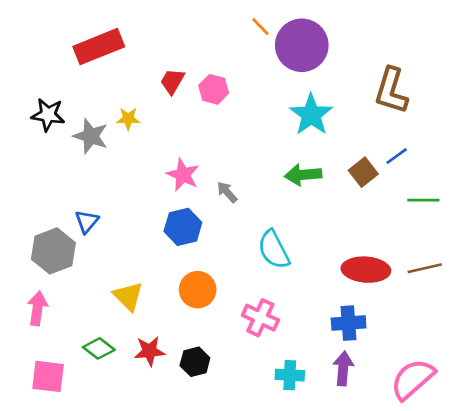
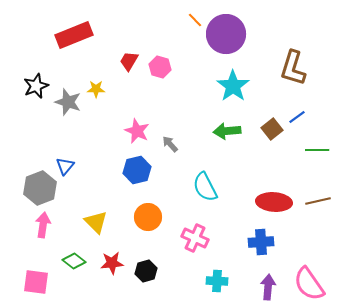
black star: (48, 115) -> (36, 86), turned -30
pink arrow: (37, 308) -> (43, 225), moved
purple arrow: (343, 368) -> (268, 287), moved
pink semicircle: (413, 379) -> (309, 284), turned -84

